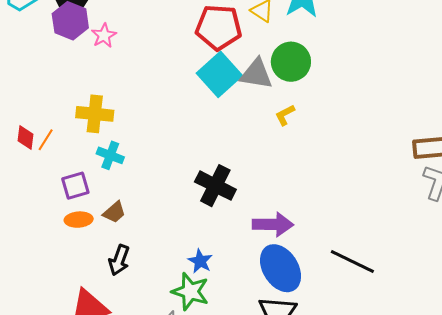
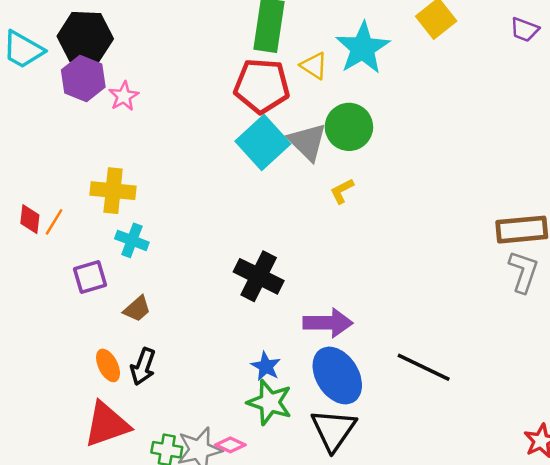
gray triangle: (256, 74) -> (307, 142), turned 36
orange ellipse: (79, 220) -> (108, 365), moved, turned 68
blue star: (200, 261) -> (266, 366), moved
green star: (190, 292) -> (270, 402), moved

